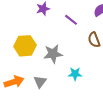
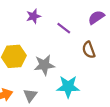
cyan star: (75, 74) -> (68, 87), size x1.5

